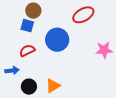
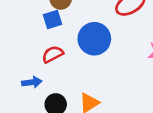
blue square: (27, 26) -> (52, 19), turned -32

